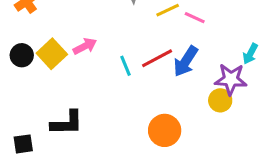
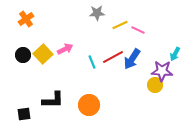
orange circle: (165, 130) -> (89, 105), moved

